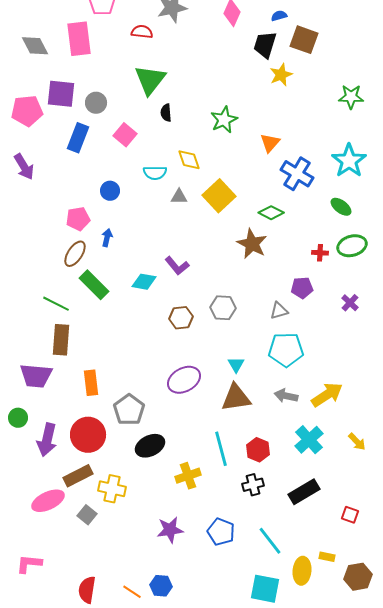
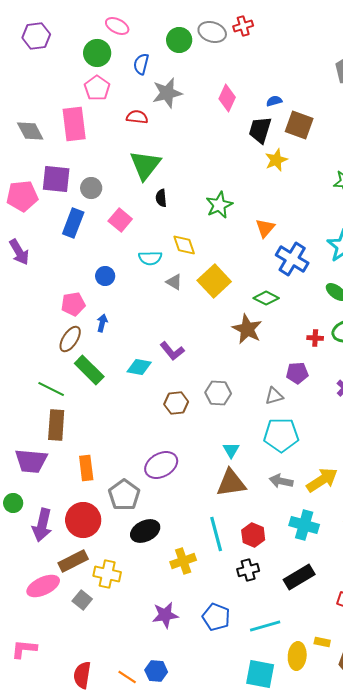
gray triangle: (179, 197) -> (174, 282), turned 30
purple ellipse: (184, 380) -> (161, 465), moved
cyan cross: (309, 440) -> (304, 525), turned -32
cyan line: (270, 541) -> (265, 626), turned -68

